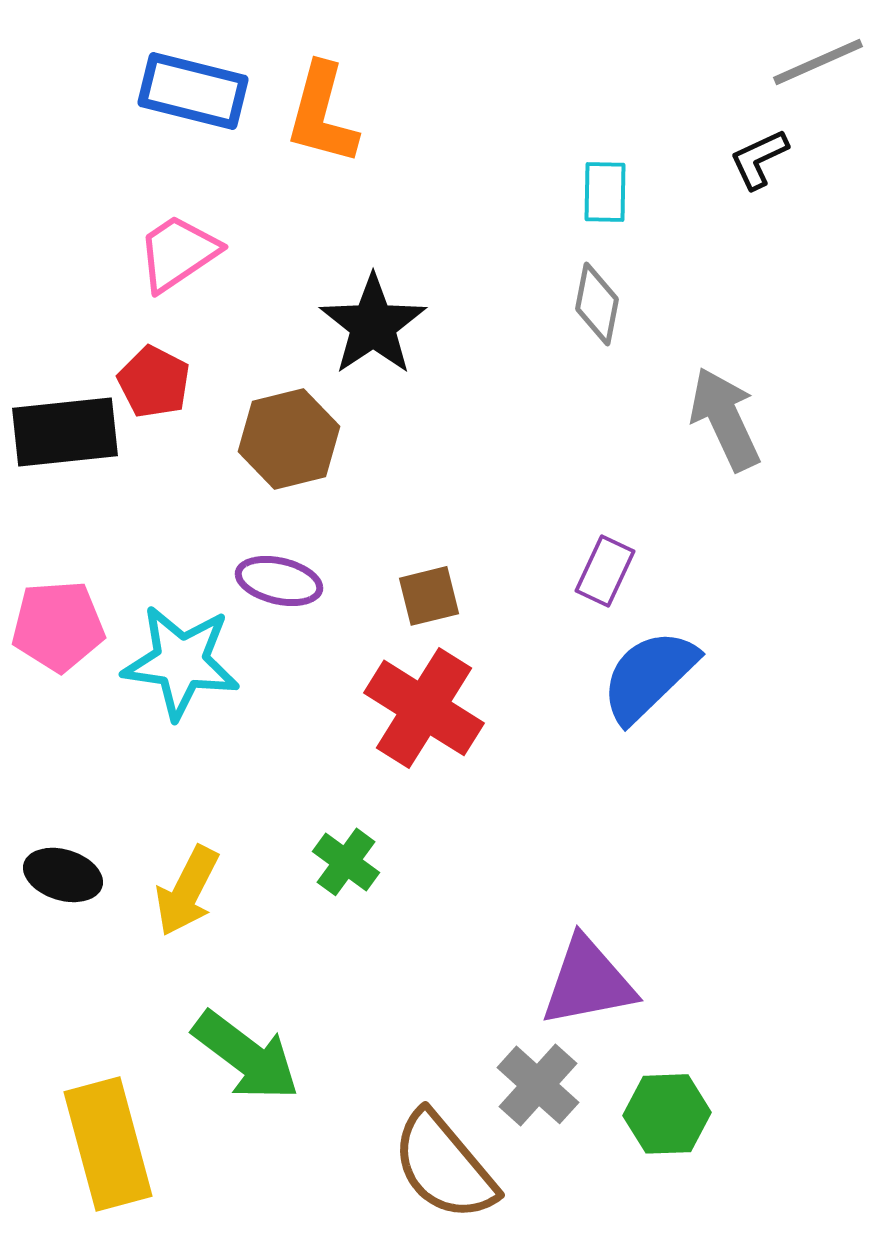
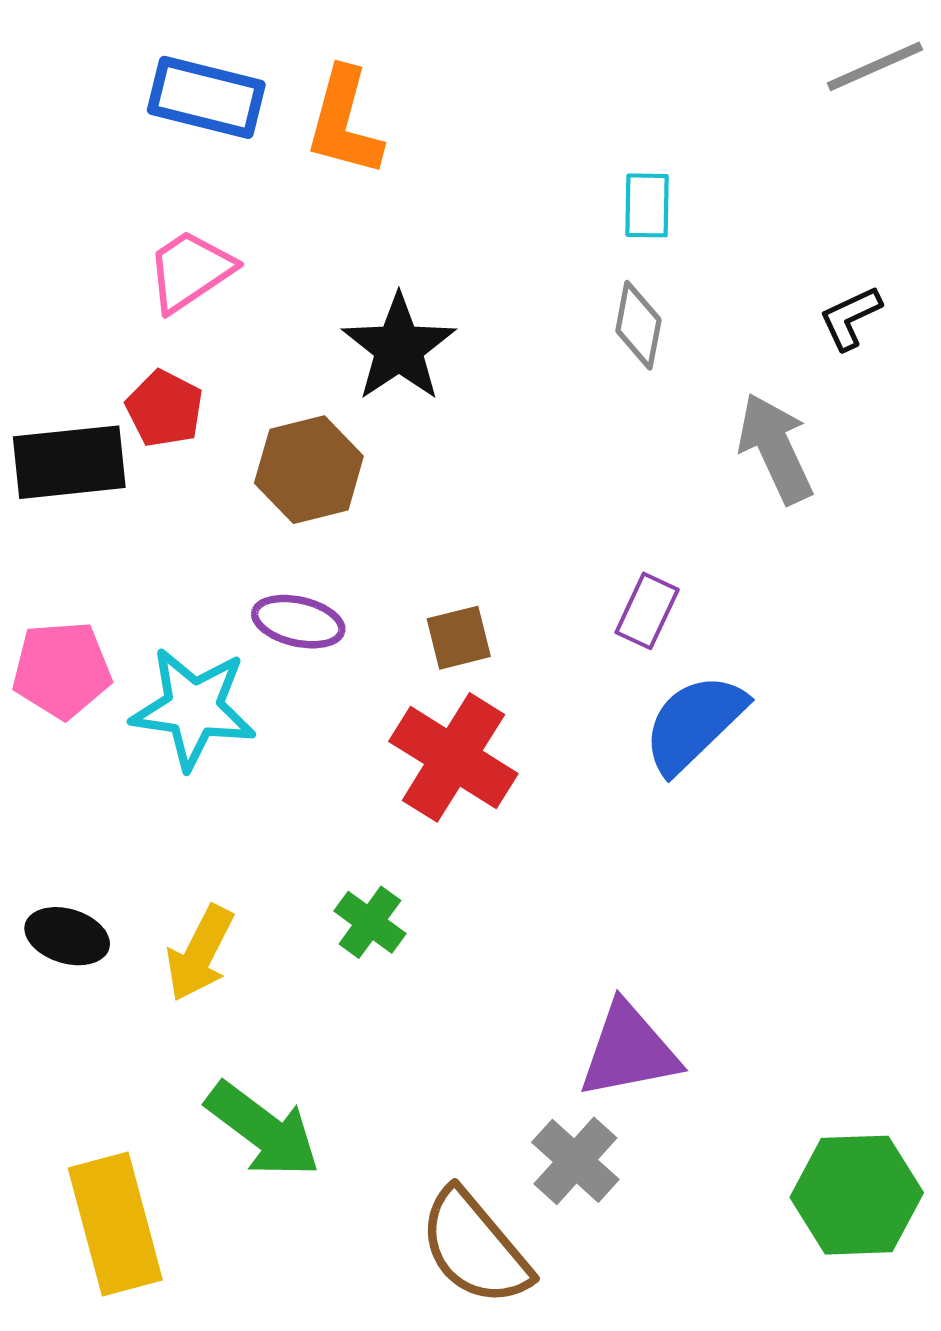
black L-shape: (759, 159) -> (850, 318), moved
green hexagon: (667, 1114) -> (857, 1195), moved, size x1.4

